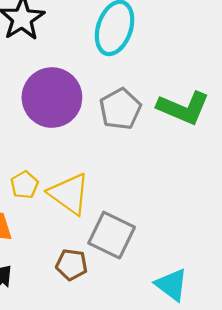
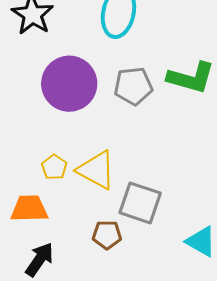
gray pentagon: (120, 109) -> (133, 86), turned 30

